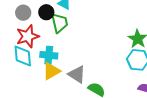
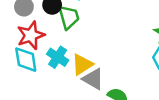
cyan cross: (49, 55) -> (58, 57), turned 30
yellow triangle: (51, 71) -> (82, 65), moved

